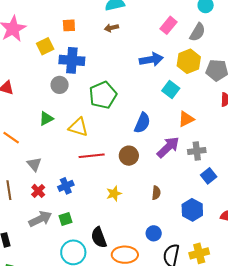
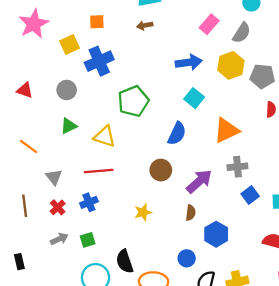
blue cross: (72, 60) -> (99, 61), turned -30
gray circle: (60, 85) -> (67, 90), moved
cyan square: (171, 90) -> (194, 98), moved
orange triangle: (186, 119) -> (226, 130), size x1.4
purple arrow: (168, 147) -> (199, 181), moved
red line: (92, 156) -> (99, 171), moved
blue hexagon: (192, 210) -> (216, 234), moved
gray arrow: (40, 219) -> (59, 239), size x0.7

